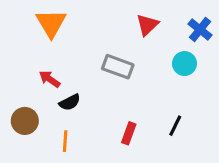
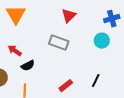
red triangle: (147, 25) -> (69, 16), moved
blue cross: (200, 29) -> (112, 19), turned 35
red rectangle: (129, 133) -> (66, 86), turned 32

